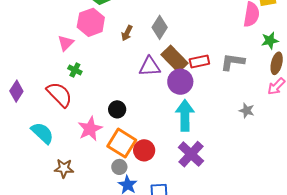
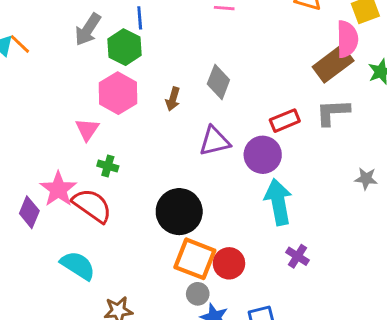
brown rectangle: (175, 59) -> (333, 64), moved, turned -72
black circle: (117, 109) -> (179, 212), size x1.8
pink star: (90, 129) -> (58, 189), moved
purple cross: (191, 154) -> (297, 256), size x0.6

